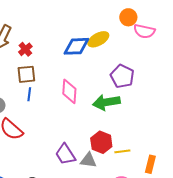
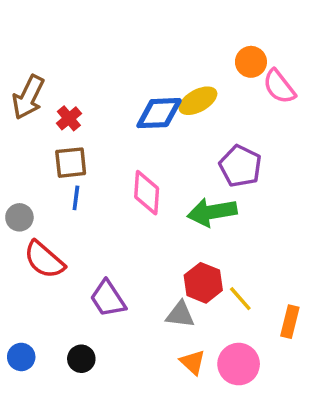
pink semicircle: (144, 31) -> (279, 87), turned 40
yellow line: (122, 151) -> (240, 299), turned 56
purple trapezoid: (65, 154) -> (108, 299), moved

